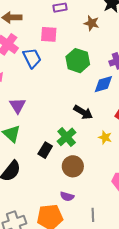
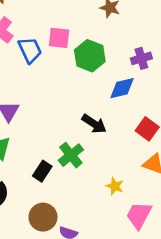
pink square: (49, 34) -> (59, 38), moved
yellow star: (105, 137) -> (115, 186), moved
brown circle: (73, 166) -> (43, 217), moved

